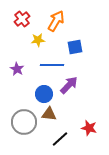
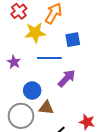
yellow star: (38, 40) -> (35, 33), size x1.5
blue circle: (44, 94) -> (32, 90), moved

